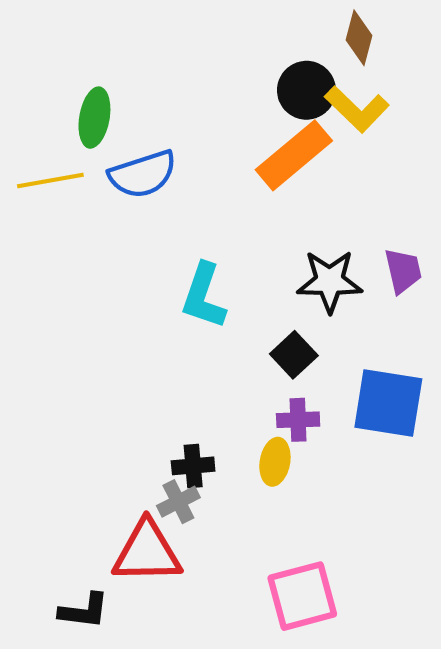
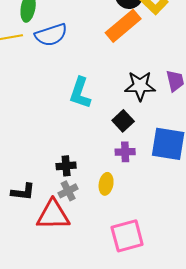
yellow ellipse: (275, 462) -> (106, 184), moved
black cross: (193, 466) -> (66, 166), moved
black L-shape: (84, 611) -> (23, 192), moved

